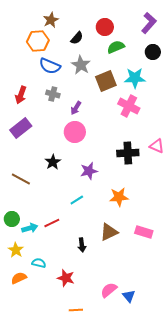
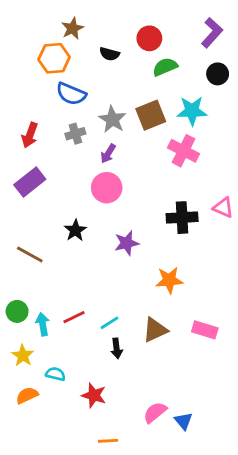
black semicircle: (77, 38) -> (110, 54), turned 64
gray star: (81, 65) -> (112, 119), moved
gray cross: (53, 94) -> (75, 134), turned -32
cyan line: (77, 200) -> (110, 323), moved
cyan arrow: (30, 228) -> (43, 324), turned -84

